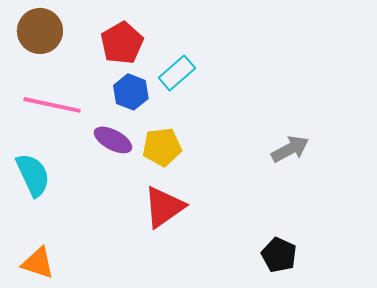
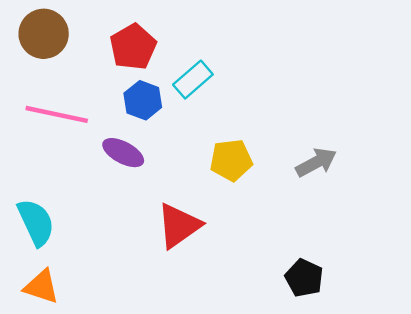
yellow pentagon: (162, 147) -> (231, 160), moved
cyan semicircle: (33, 175) -> (36, 222), moved

